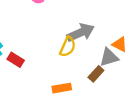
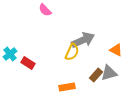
gray triangle: (109, 57) -> (109, 73), moved

